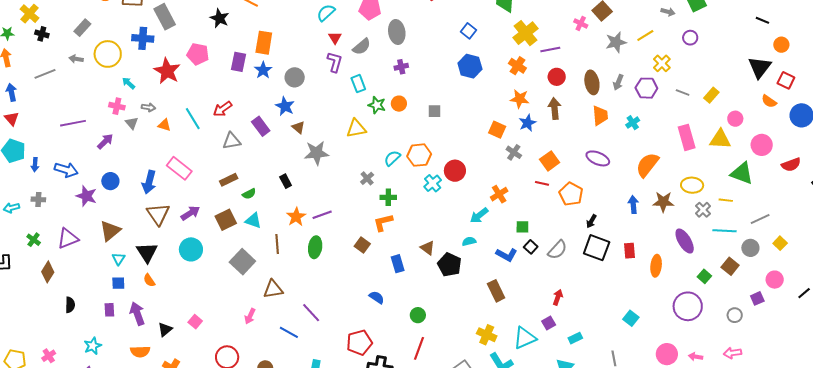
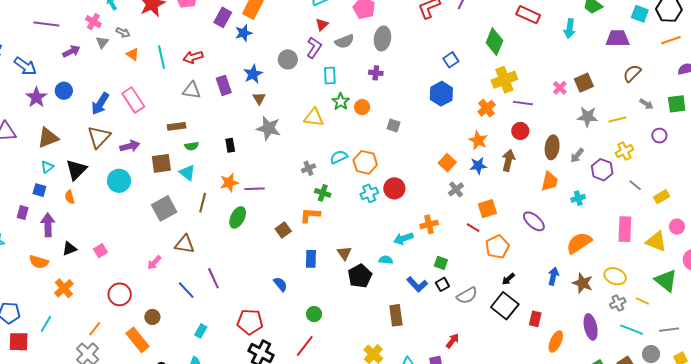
gray circle: (295, 77) -> (288, 59), moved

